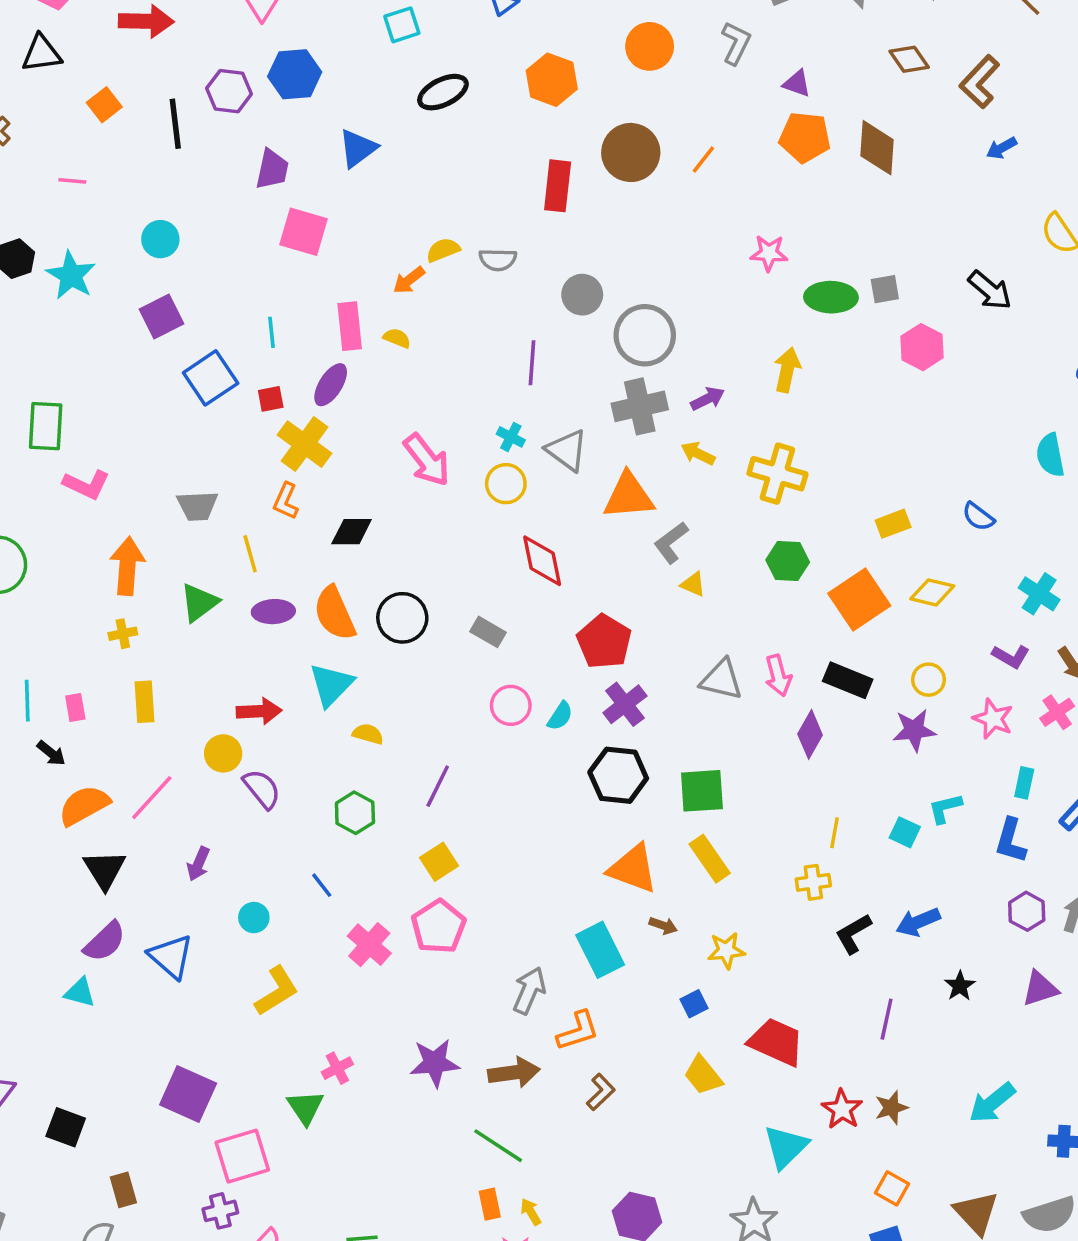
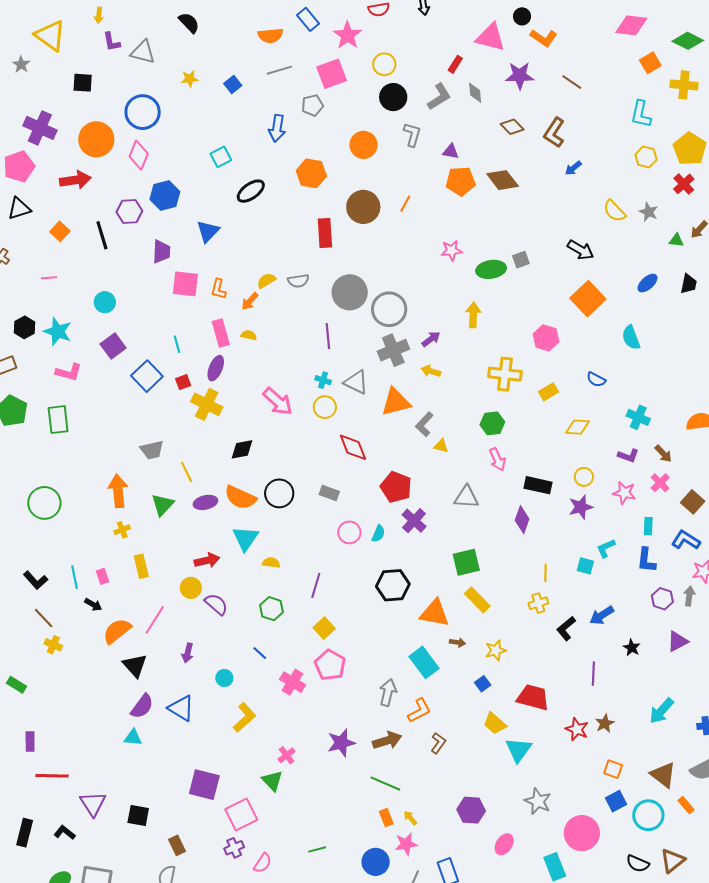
brown diamond: (877, 148) -> (503, 180), turned -32
gray circle: (582, 295) -> (350, 292), size x1.5
pink hexagon: (922, 347) -> (546, 338), moved
yellow cross: (777, 474) -> (505, 374), moved
pink L-shape: (86, 485) -> (69, 372), moved
orange L-shape: (286, 501) -> (218, 289), moved
orange square: (859, 599) -> (588, 299), moved
orange semicircle: (335, 613) -> (240, 497), turned -32
pink arrow: (778, 676) -> (497, 459), moved
black hexagon: (618, 775) -> (393, 585), moved
cyan triangle: (786, 1147) -> (518, 750), moved

